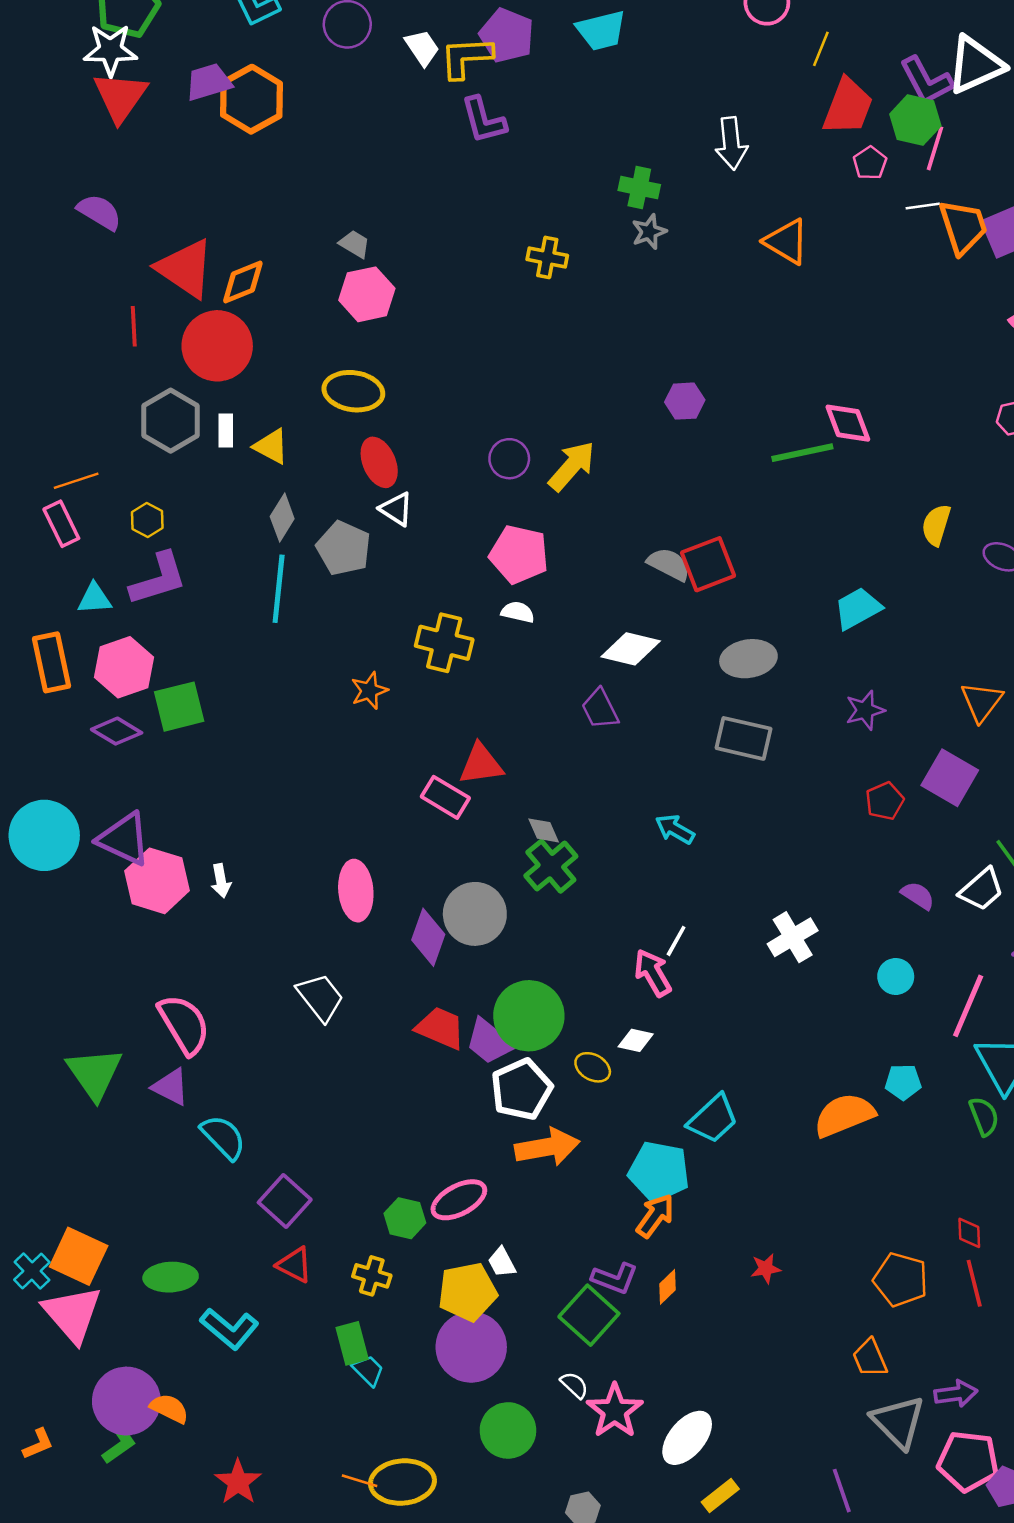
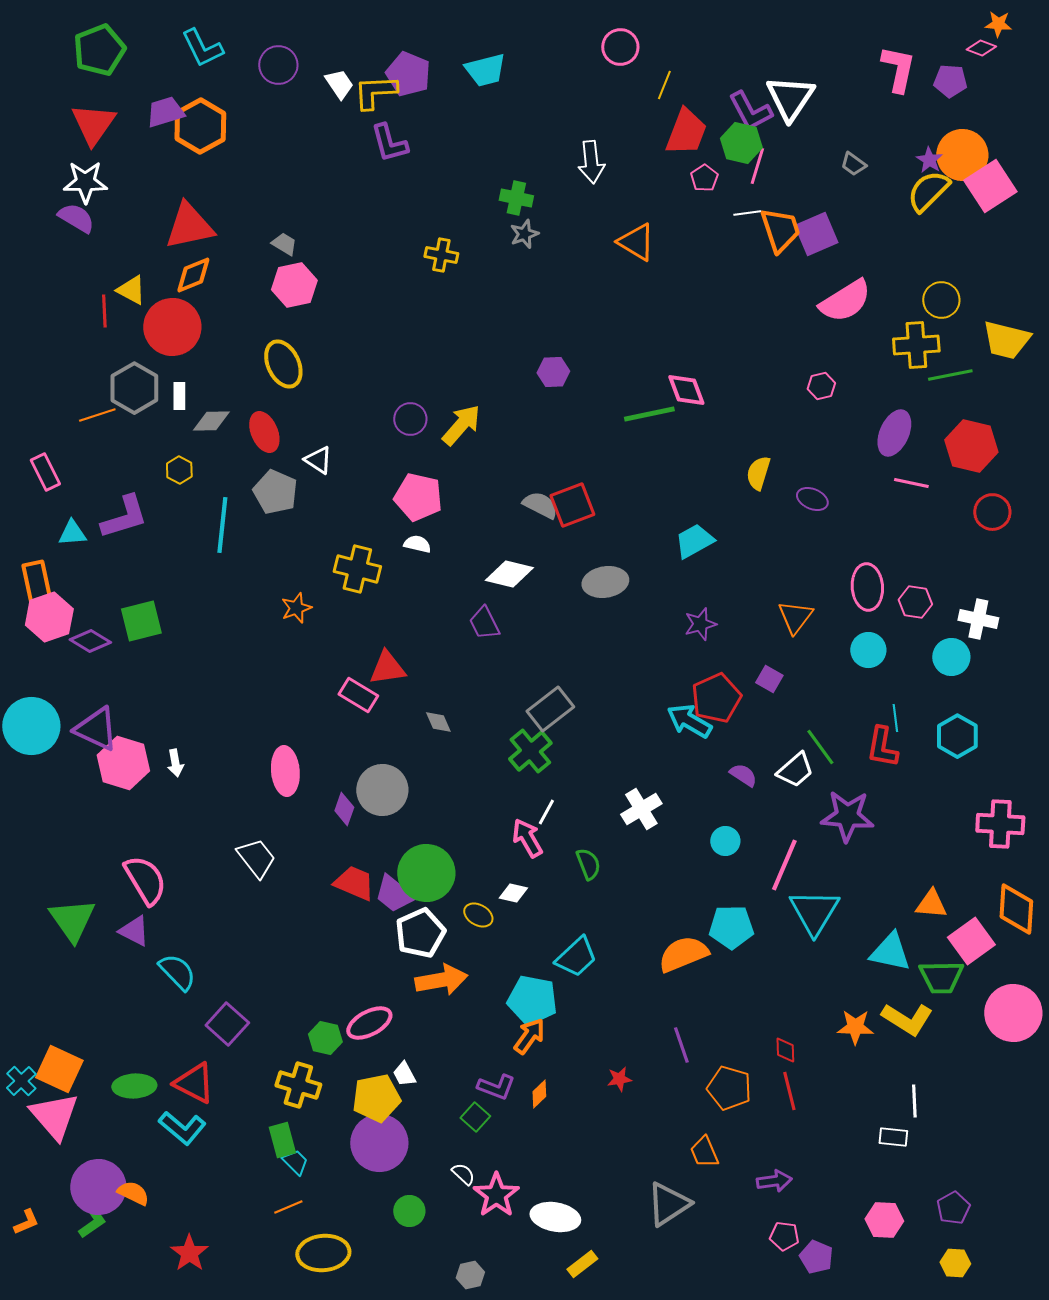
white star: (110, 50) -> (85, 182), moved
white triangle: (975, 65) -> (790, 98), turned -32
red triangle: (185, 269) -> (189, 226), moved, turned -46
yellow ellipse: (353, 391) -> (283, 364), turned 57
yellow triangle: (271, 446) -> (131, 290), moved
red ellipse: (379, 462) -> (264, 432), moved
orange line: (76, 481) -> (97, 415), moved
gray diamond: (282, 518) -> (211, 421), moved, turned 57
yellow hexagon: (147, 520) -> (179, 470), moved
pink hexagon: (124, 667) -> (49, 617), moved
gray rectangle: (744, 738) -> (550, 709), moved, turned -51
purple square: (950, 778) -> (769, 679), size x0.6
red pentagon: (885, 801) -> (716, 698), size x1.6
cyan arrow: (675, 829) -> (689, 721), moved, size x1.4
green cross: (551, 866) -> (530, 751), moved
purple diamond: (428, 937) -> (344, 809), size x0.7
cyan pentagon: (903, 1082) -> (731, 927), size x1.5
green semicircle: (984, 1116) -> (588, 864), moved
red triangle: (294, 1265) -> (194, 1083), moved, size x1.4
yellow cross: (372, 1276) -> (298, 1085), size x1.4
green square: (589, 1315) -> (475, 1117), size x0.6
gray triangle: (898, 1422) -> (668, 1204), moved, turned 42
green circle: (508, 1430) -> (409, 1211), size x0.7
white ellipse: (687, 1438) -> (555, 1217), turned 60
pink pentagon: (968, 1461) -> (784, 1236), size x0.6
orange line: (360, 1481) -> (288, 1207), moved, turned -40
purple line: (842, 1491) -> (681, 1045), moved

